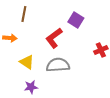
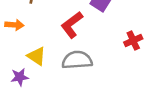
purple star: (31, 87) -> (20, 77), moved

